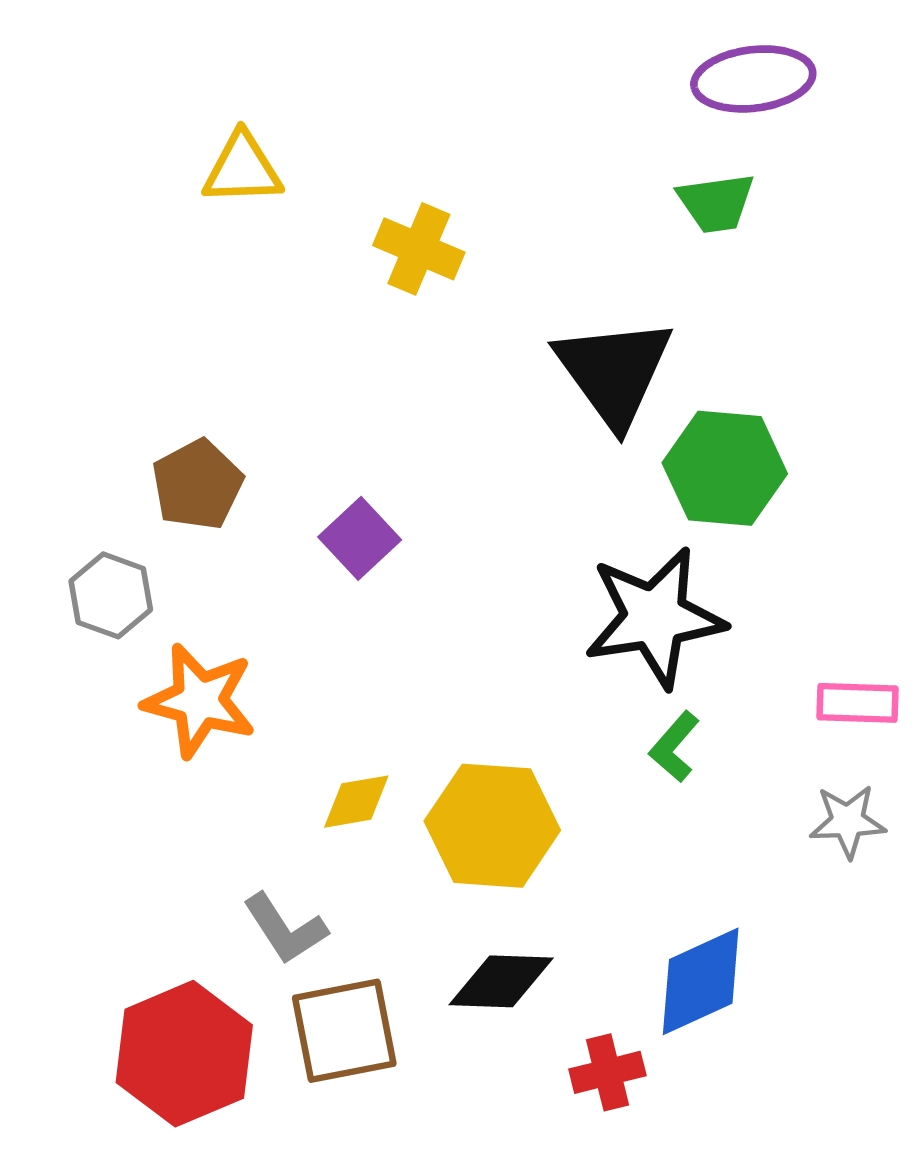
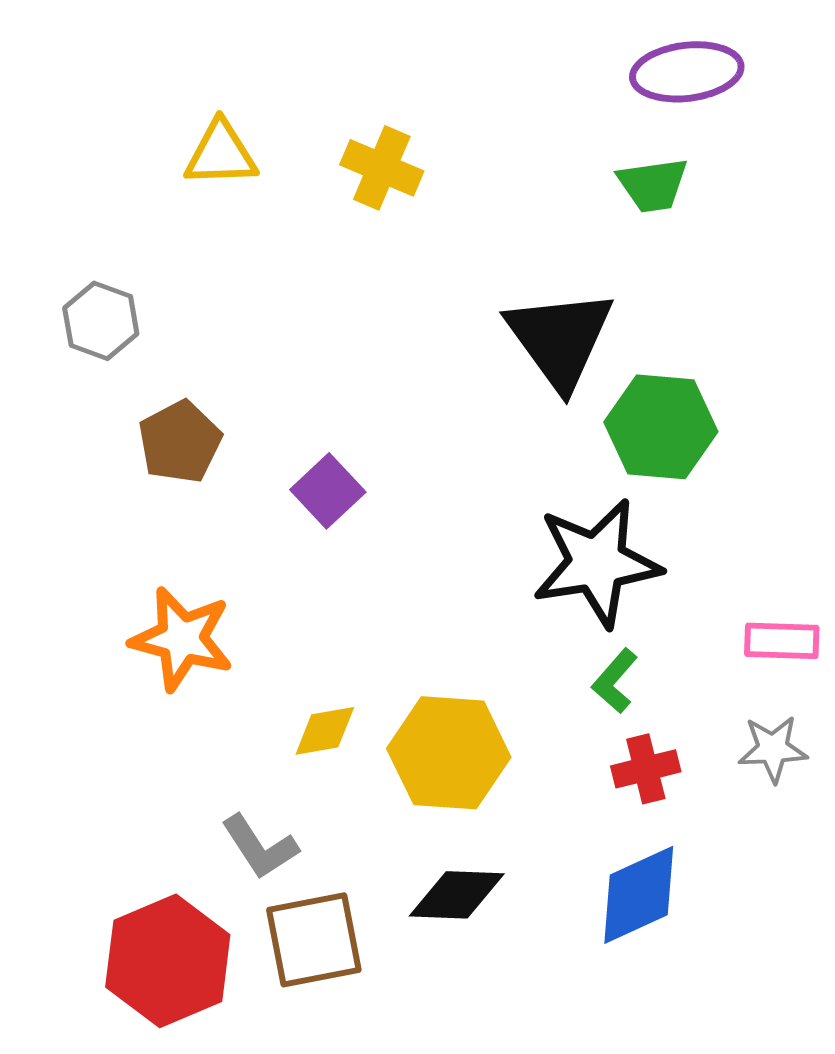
yellow cross: (419, 249) -> (382, 168), moved
gray hexagon: (111, 595) -> (101, 321), moved
red cross: (607, 1072) -> (646, 769), moved

